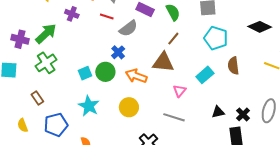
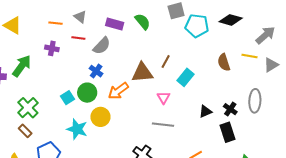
purple cross: (72, 14) -> (52, 48), moved
cyan pentagon: (216, 38) -> (197, 26), moved
brown line: (173, 39) -> (166, 61), moved
green cross: (46, 63) -> (28, 108), moved
brown semicircle: (233, 66) -> (224, 62), moved
orange arrow: (136, 76) -> (118, 91), turned -45
yellow circle: (129, 107) -> (100, 117), moved

